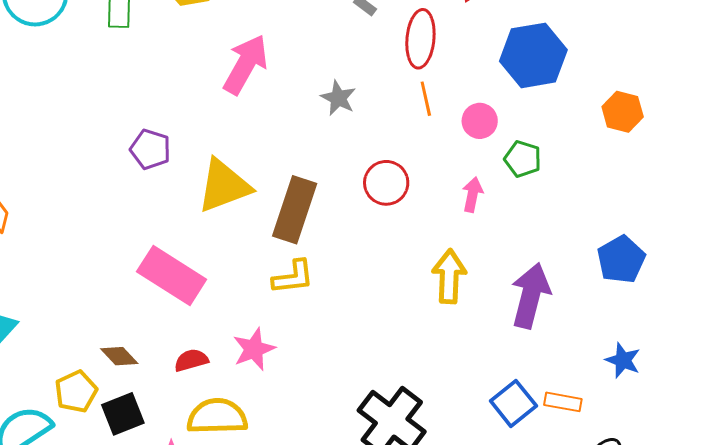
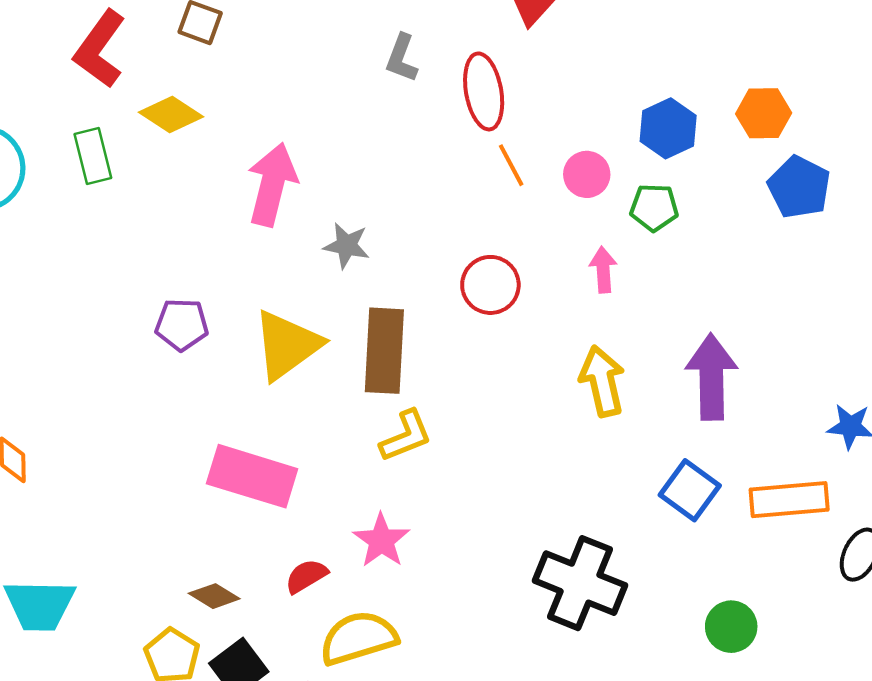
blue hexagon: (533, 55) -> (668, 128), moved, size x0.7
gray star: (338, 98) -> (347, 246), moved
blue pentagon: (621, 260) -> (799, 187), moved
orange rectangle: (563, 402) -> (789, 500), size x1.6
blue square: (513, 403) -> (690, 490), moved

